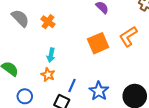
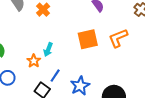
cyan arrow: (51, 55) -> (48, 50), moved

